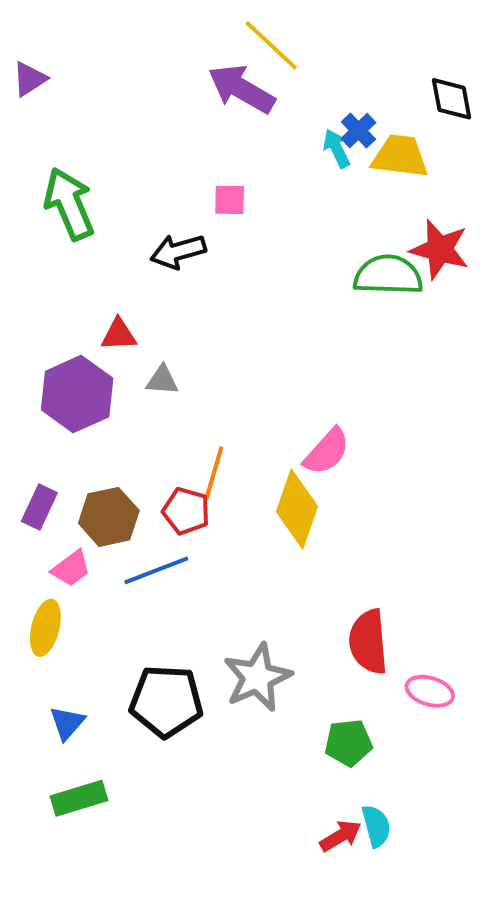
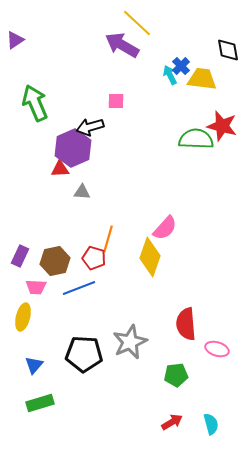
purple hexagon: (77, 394) -> (73, 148), moved
pink trapezoid: (71, 568) -> (36, 287), turned 40
cyan semicircle: (376, 826) -> (211, 424), moved

